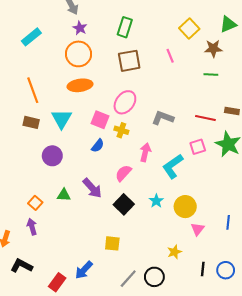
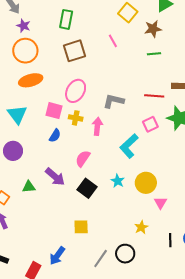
pink arrow: (145, 152) -> (97, 126), moved

